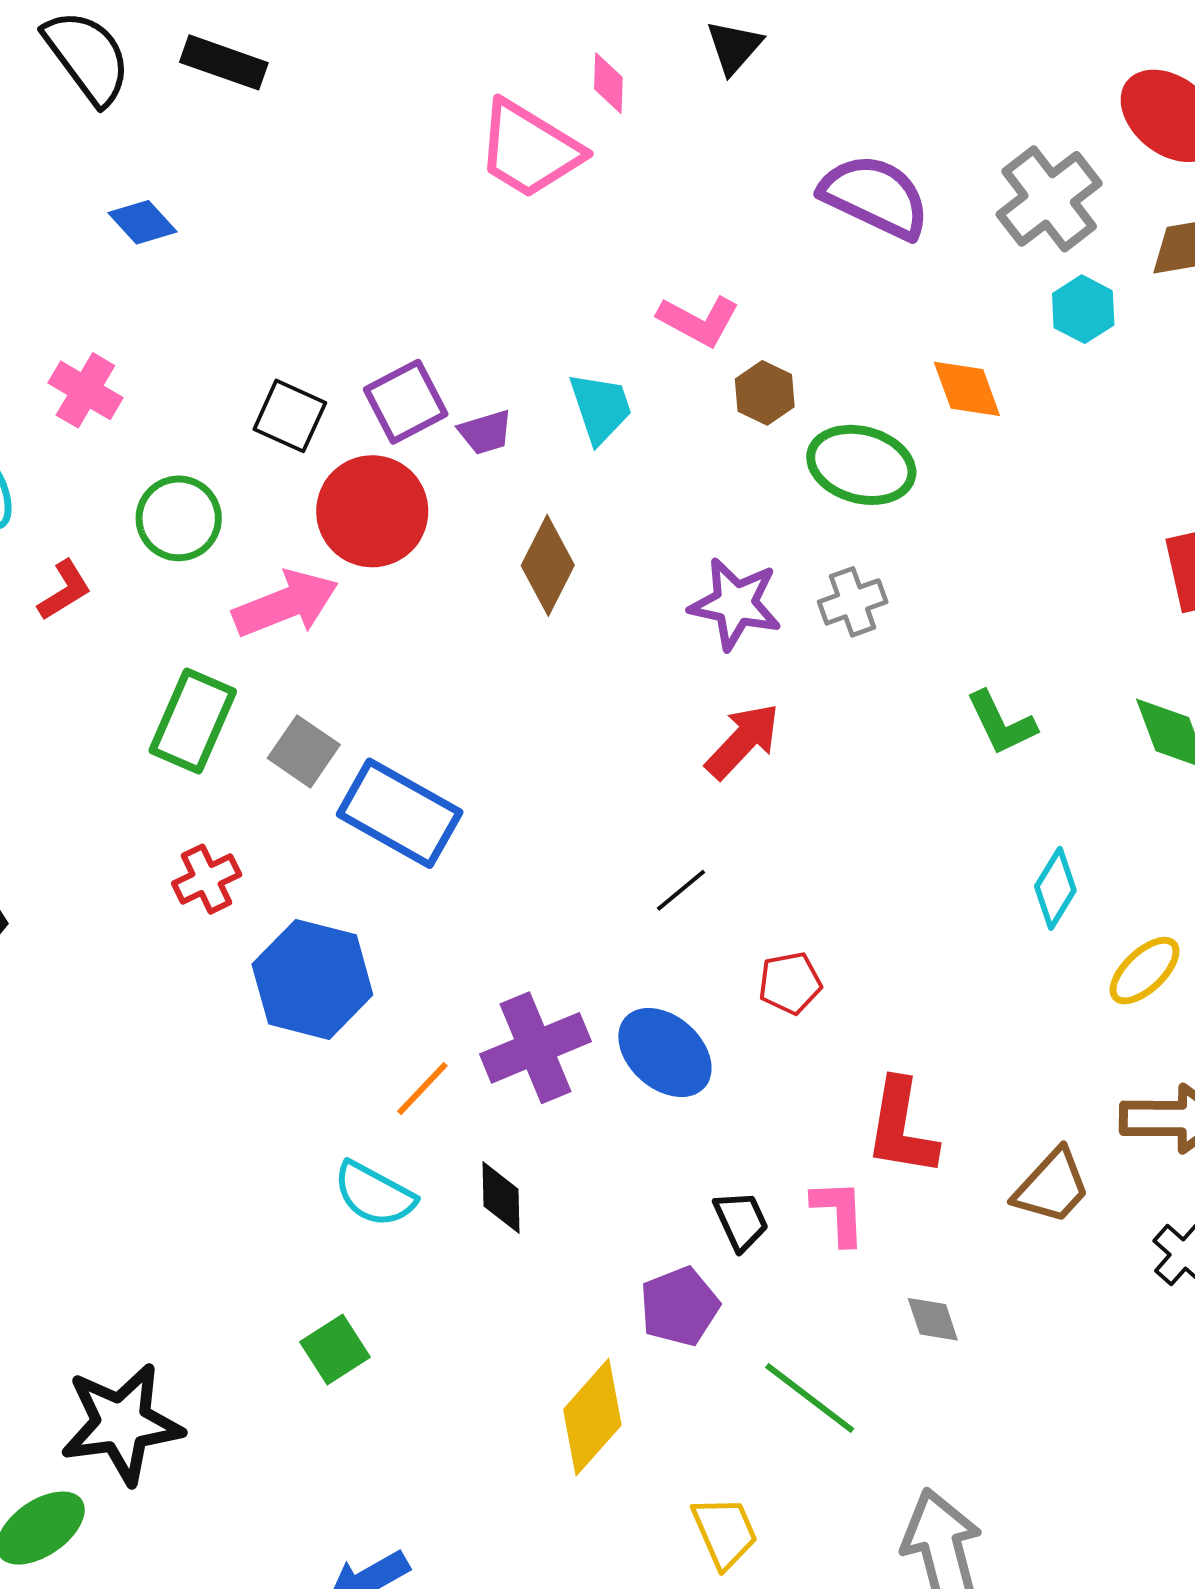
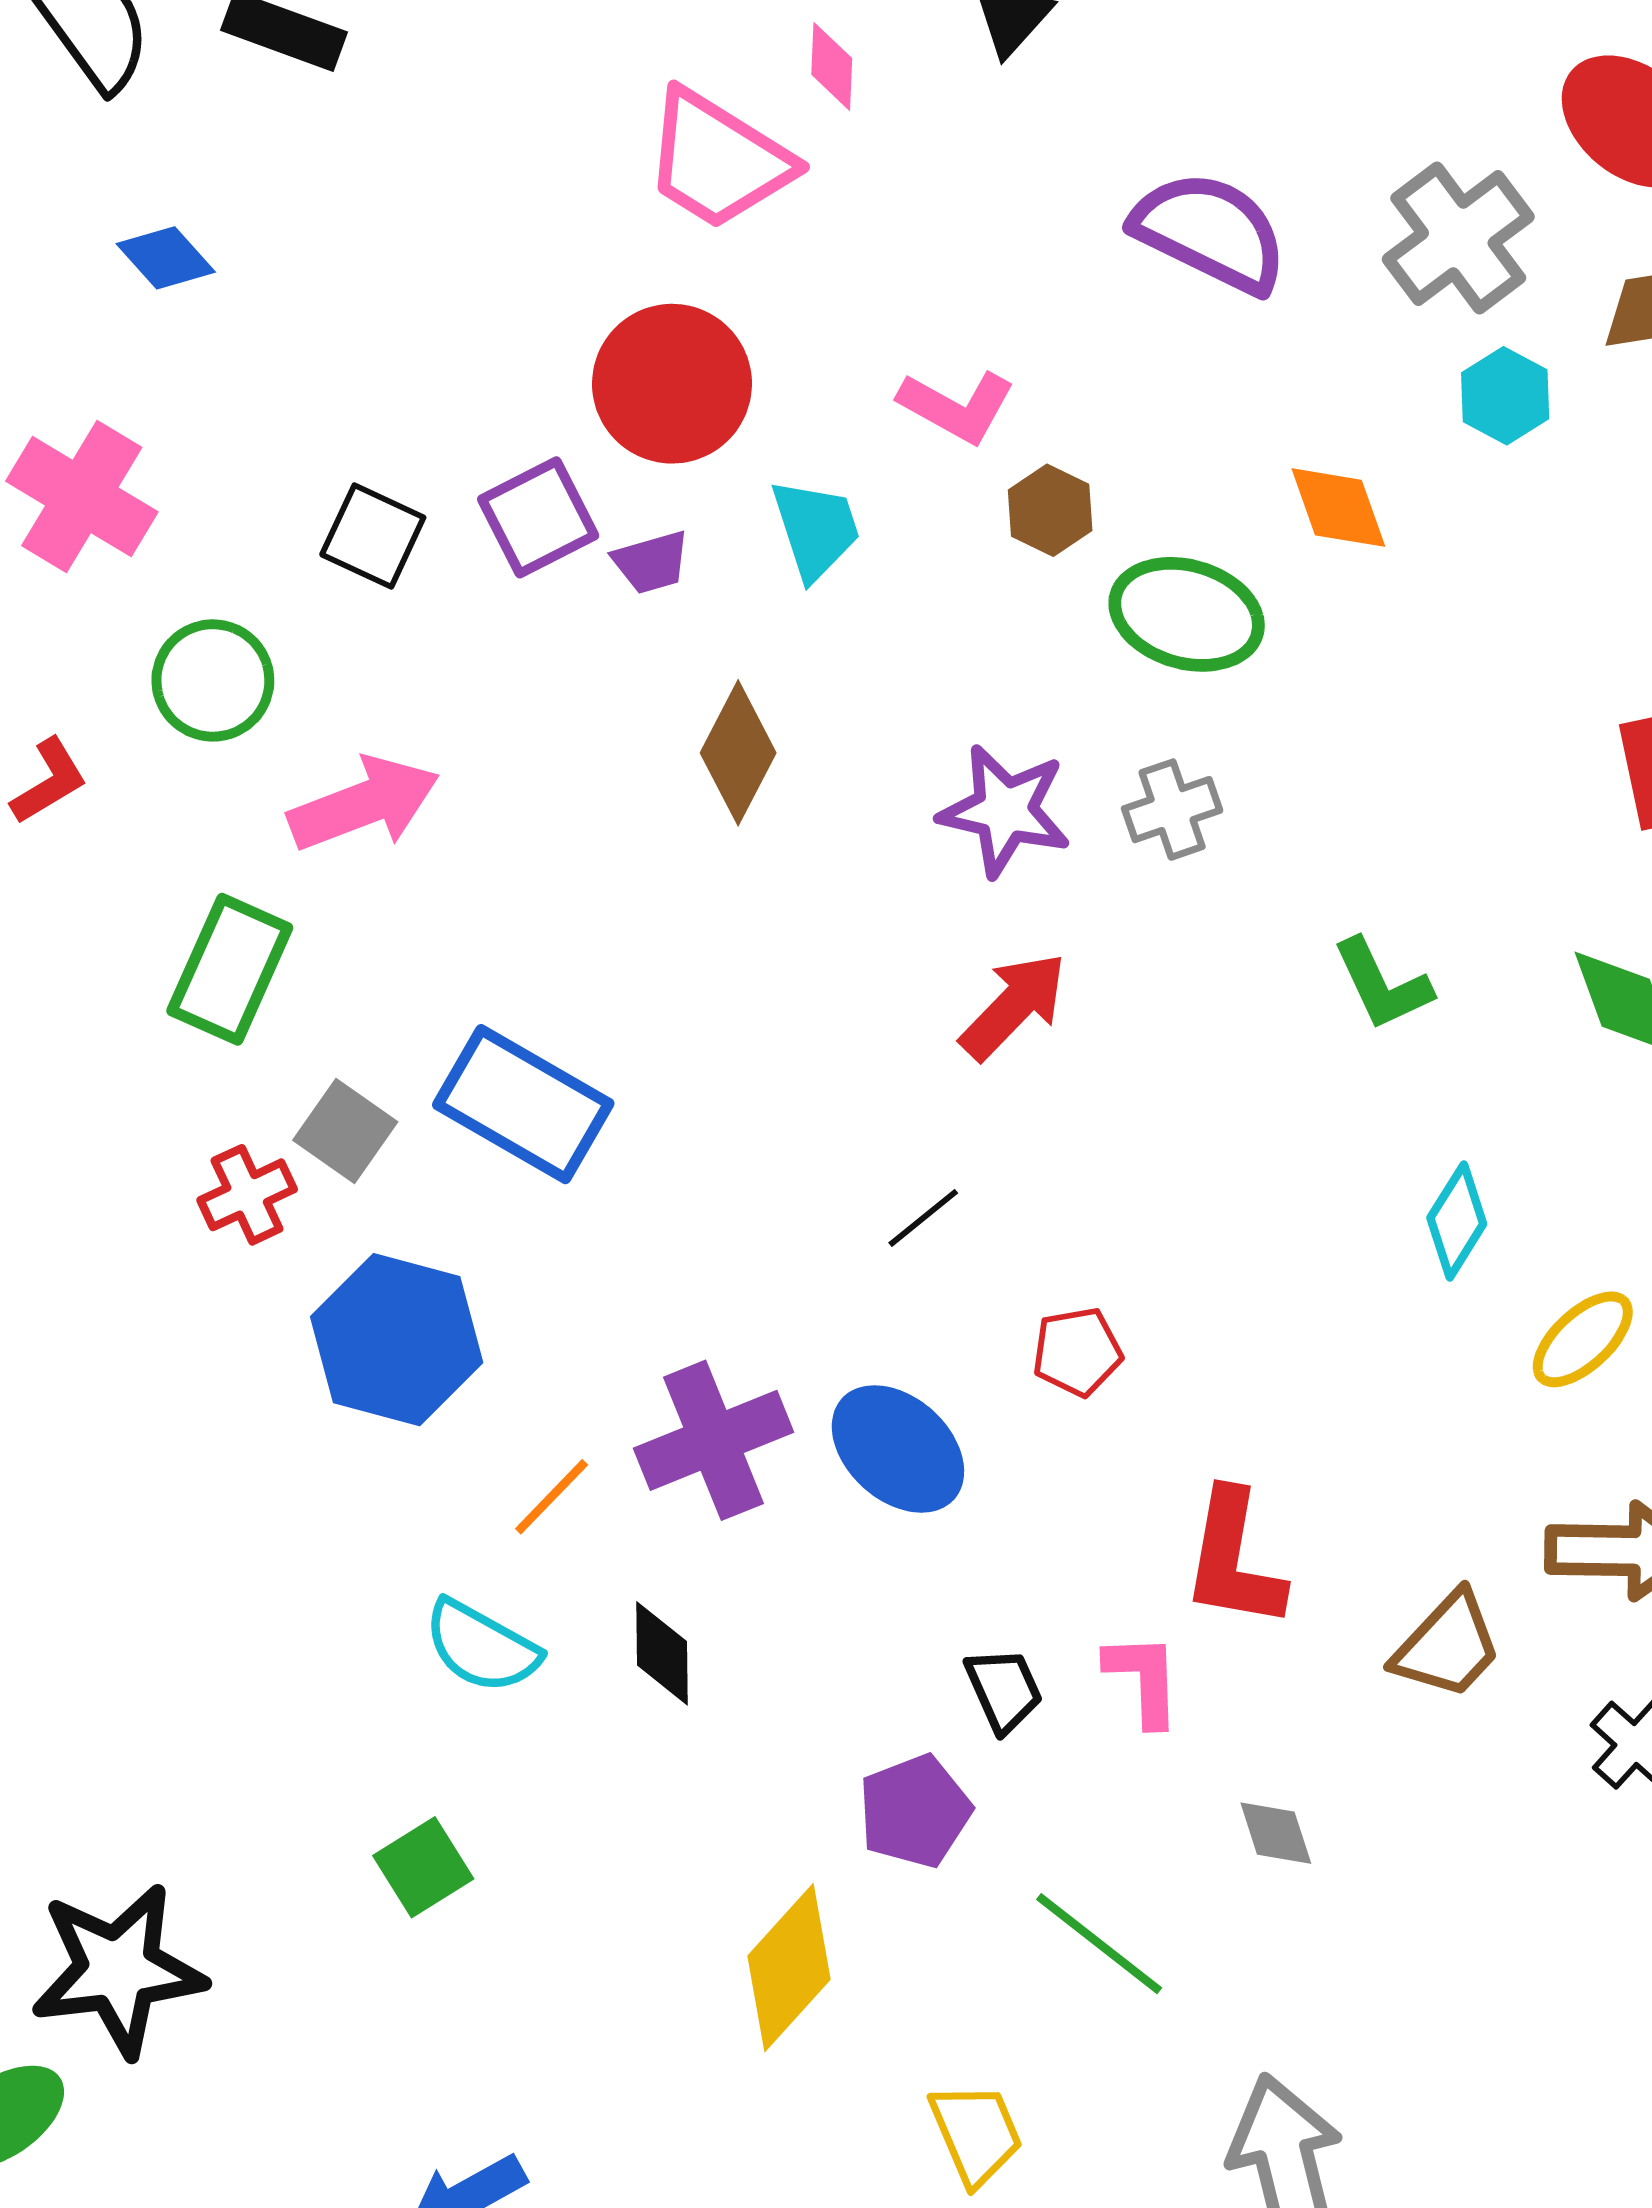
pink cross: (85, 390) -> (82, 497), size x1.4
red circle: (372, 511) -> (672, 384), moved
gray square: (304, 751) -> (345, 1131), moved

